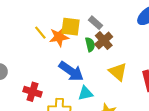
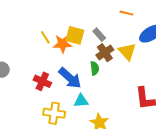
green semicircle: (90, 44) -> (95, 68), moved
yellow triangle: (118, 72) -> (127, 52), moved
red cross: (32, 92) -> (42, 81), moved

